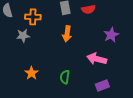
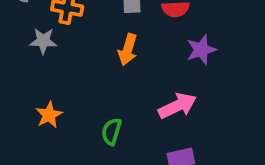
purple star: (111, 35) -> (201, 50), moved
pink arrow: (97, 59) -> (177, 106), turned 132

